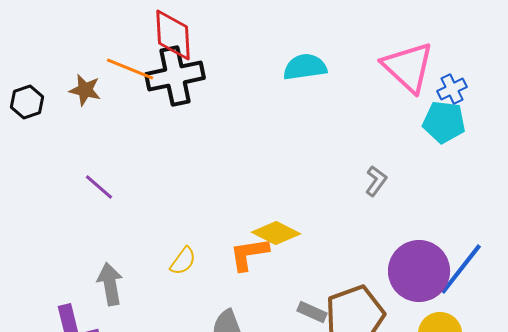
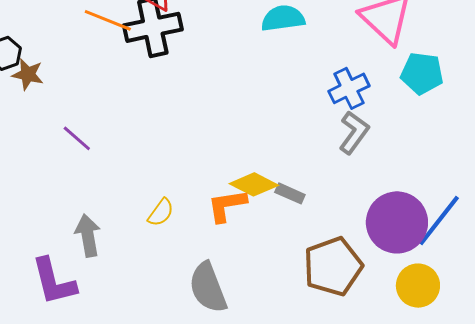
blue cross: (452, 89) -> (349, 88), moved, size x1.4
brown star: (85, 90) -> (28, 74), moved
gray L-shape: (376, 181) -> (354, 132), size x1.4
gray rectangle: (312, 312) -> (290, 193), moved

